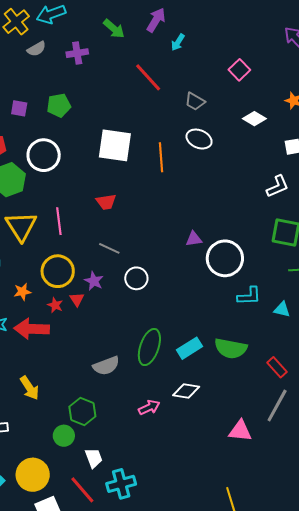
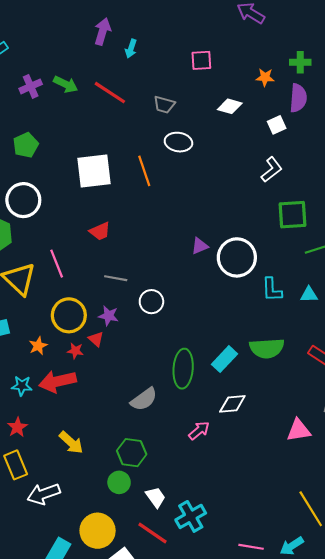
green arrow: (114, 29) -> (66, 84), moved
pink square: (239, 70) -> (201, 60), turned -35
cyan L-shape: (249, 296) -> (272, 290), turned 105

